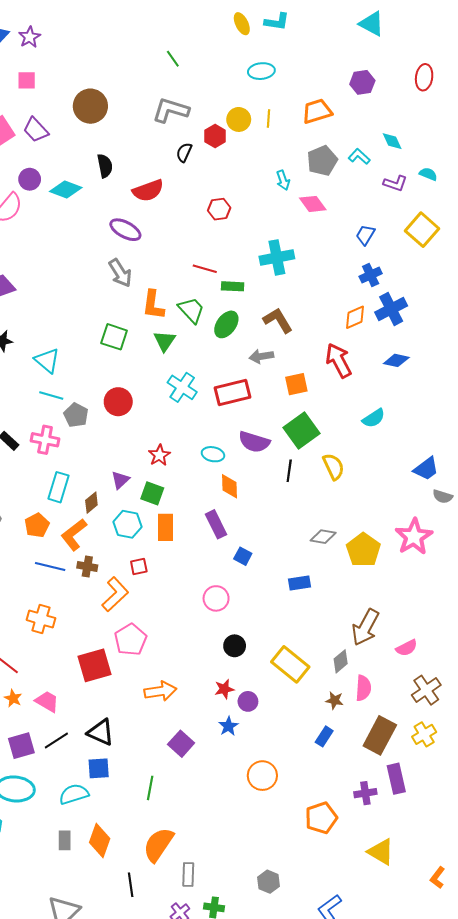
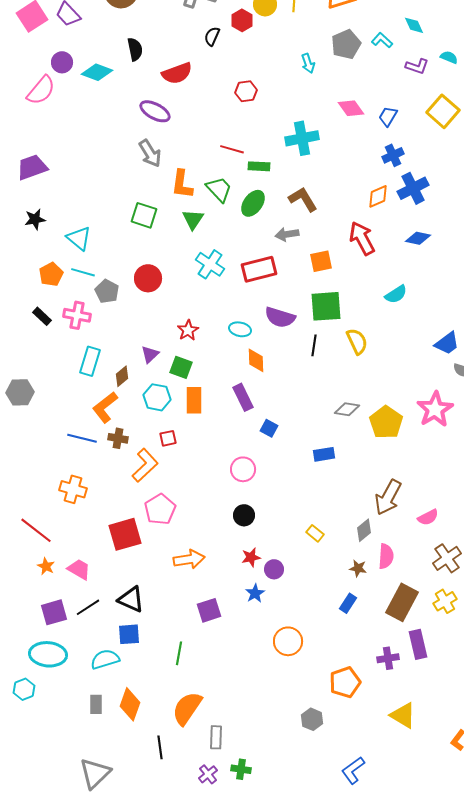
pink diamond: (313, 204) -> (351, 108), moved
green square: (302, 431) -> (326, 306), turned 32
orange pentagon: (37, 525) -> (51, 274), moved
black circle: (235, 646) -> (244, 515), moved
yellow rectangle: (290, 664) -> (315, 533), size x0.5
purple square: (181, 744) -> (209, 610), turned 30
gray hexagon: (269, 882) -> (312, 719), moved

